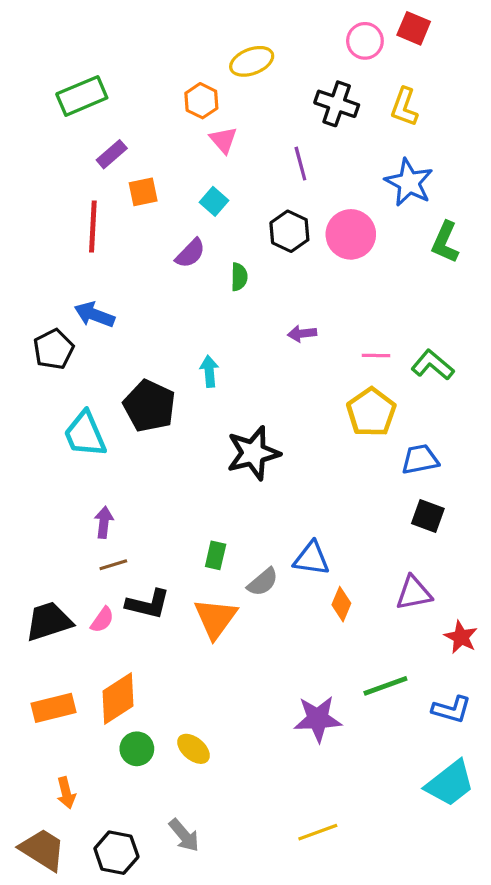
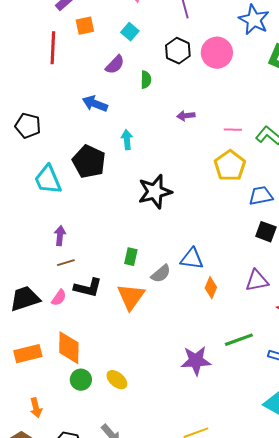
blue arrow: (94, 315) -> (95, 104), moved
black pentagon: (53, 349) -> (28, 126), turned -30
orange diamond: (118, 698) -> (69, 348), turned -56

